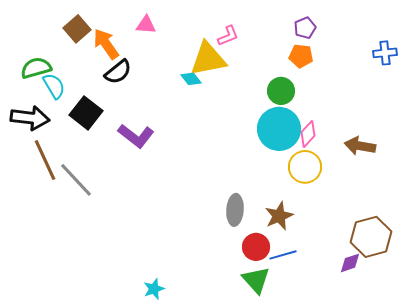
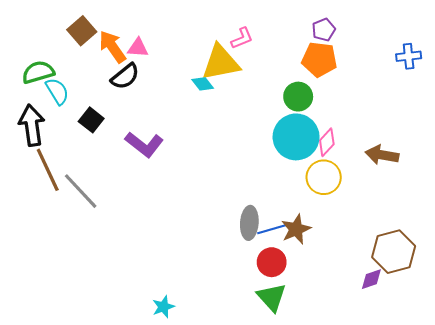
pink triangle: (146, 25) -> (138, 48), moved
orange pentagon: (301, 56) -> (319, 59), size x1.4
black square: (86, 113) -> (91, 120), size x0.7
black arrow: (30, 118) -> (32, 125), turned -105
blue line: (283, 255) -> (272, 229), moved

